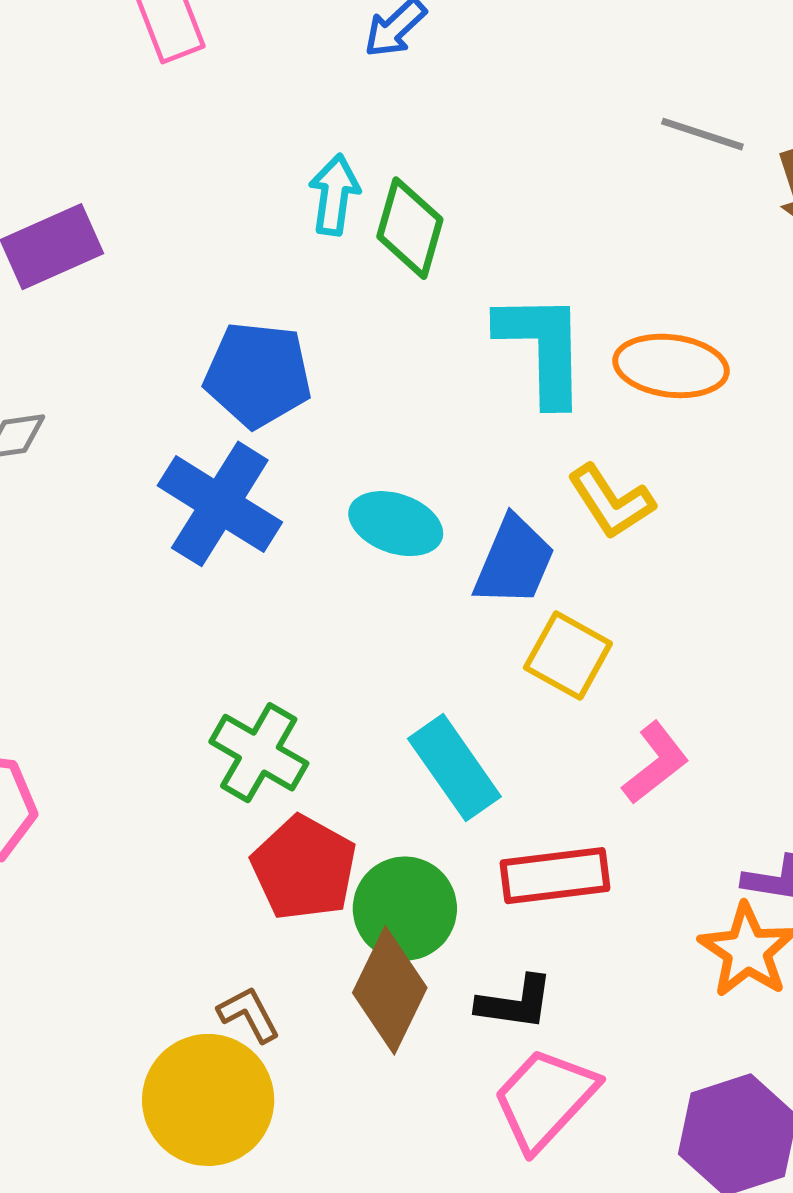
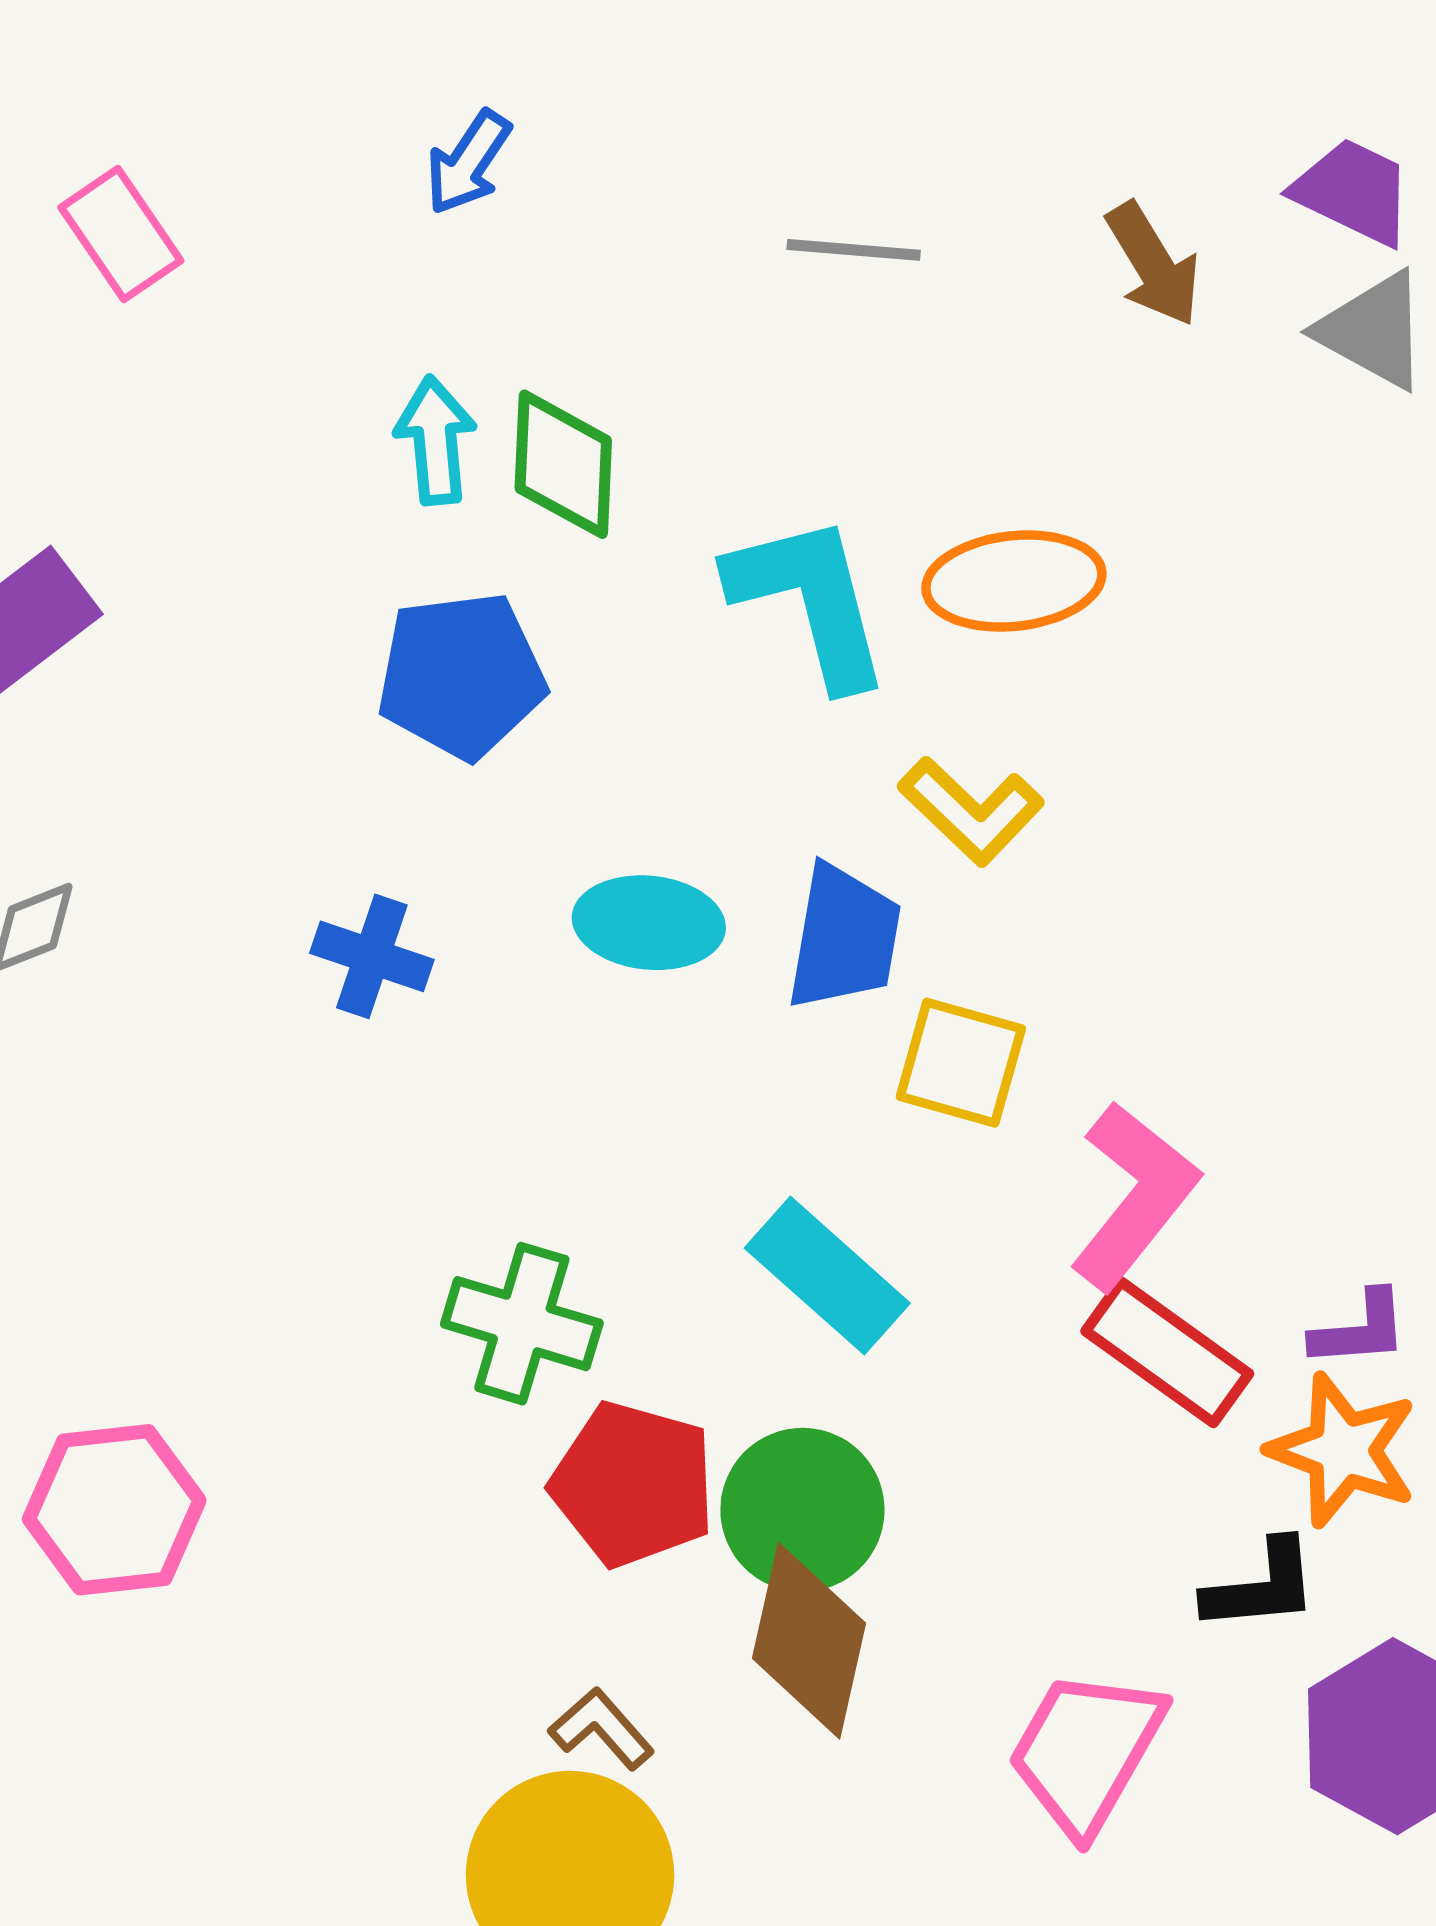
gray line: (702, 134) -> (854, 250), moved
blue pentagon: (258, 375) -> (461, 675), moved
blue cross: (220, 504) -> (372, 956), size x0.6
pink L-shape: (655, 763) -> (1134, 1196), size x1.4
red rectangle: (555, 876) -> (1167, 1352), moved, turned 56
black L-shape: (515, 1003) -> (1261, 1586), moved

